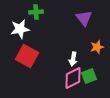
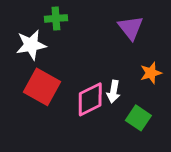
green square: (89, 76) -> (138, 118), turned -35
pink diamond: (73, 78) -> (90, 99), moved

